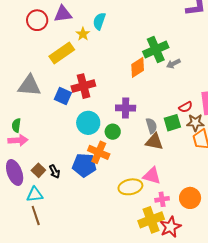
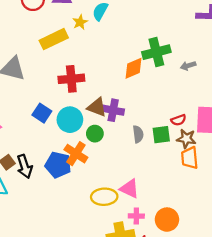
gray arrow: (173, 64) -> (188, 66), moved
blue square: (63, 96) -> (42, 113), moved
brown triangle: (154, 142) -> (97, 107), moved
black arrow: (55, 172) -> (25, 166), size x1.5

